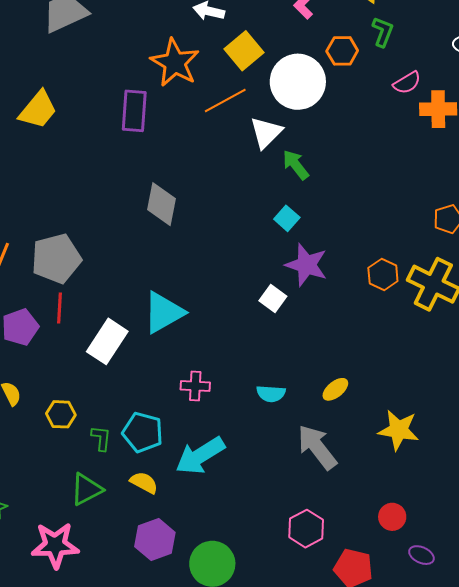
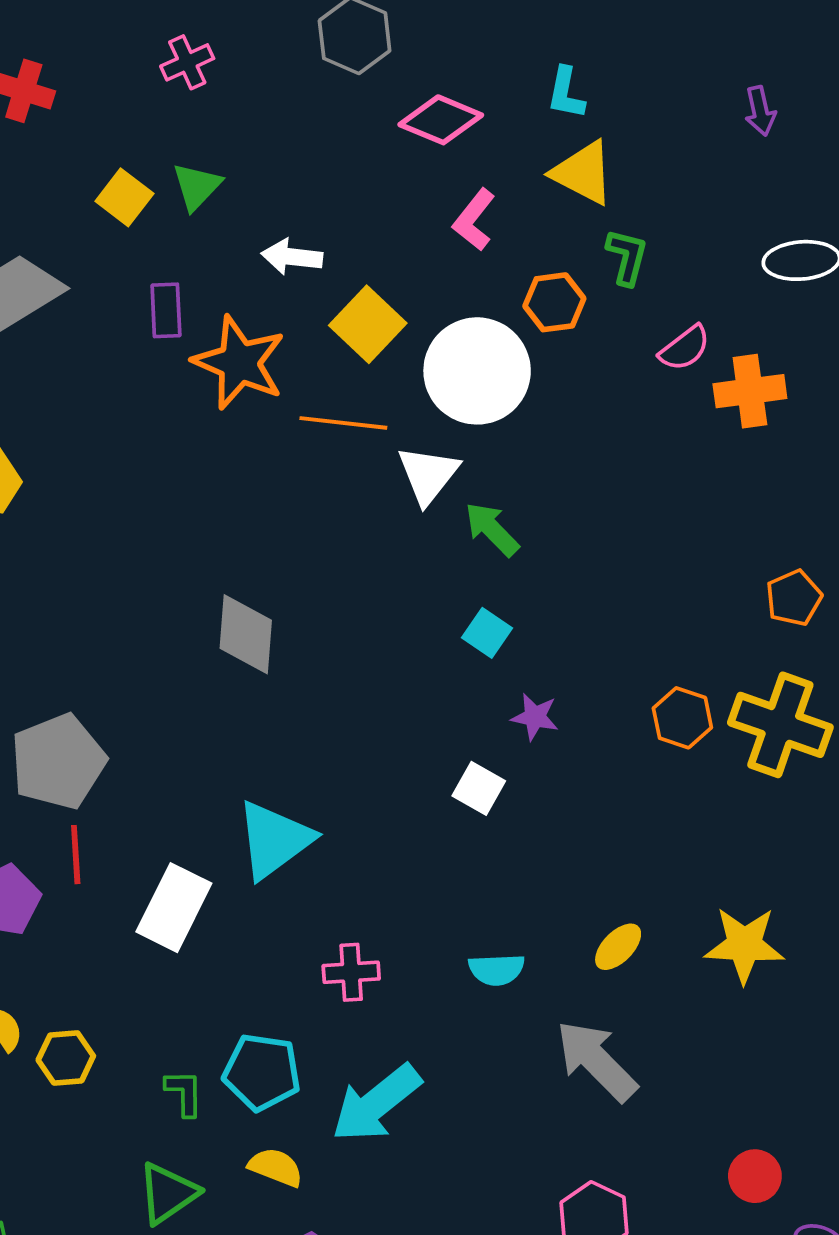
orange line: (225, 100) -> (343, 423), turned 42
purple rectangle: (134, 111) -> (166, 310), moved, size x0.7
purple star: (306, 265) -> (535, 717), size x0.6
yellow hexagon: (61, 414) -> (66, 1058), moved
yellow star: (399, 430) -> (744, 945), moved

